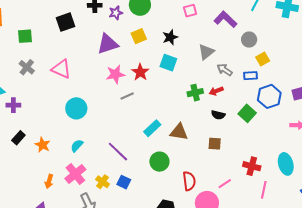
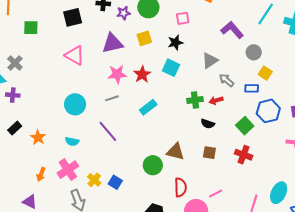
pink square: (190, 11) -> (183, 18), moved
yellow square: (263, 59) -> (265, 73), turned -32
gray cross: (27, 67) -> (15, 63), moved
pink triangle: (61, 69) -> (75, 55), moved
gray line: (127, 96) -> (112, 98), moved
black semicircle: (218, 115) -> (208, 124), moved
cyan rectangle: (152, 128) -> (148, 107), moved
brown triangle: (179, 132) -> (175, 152), moved
cyan semicircle: (77, 146) -> (72, 141), turned -128
purple line: (118, 152) -> (108, 131), moved
cyan ellipse: (286, 164) -> (279, 193), moved, turned 35
red cross: (252, 166) -> (244, 155), moved

